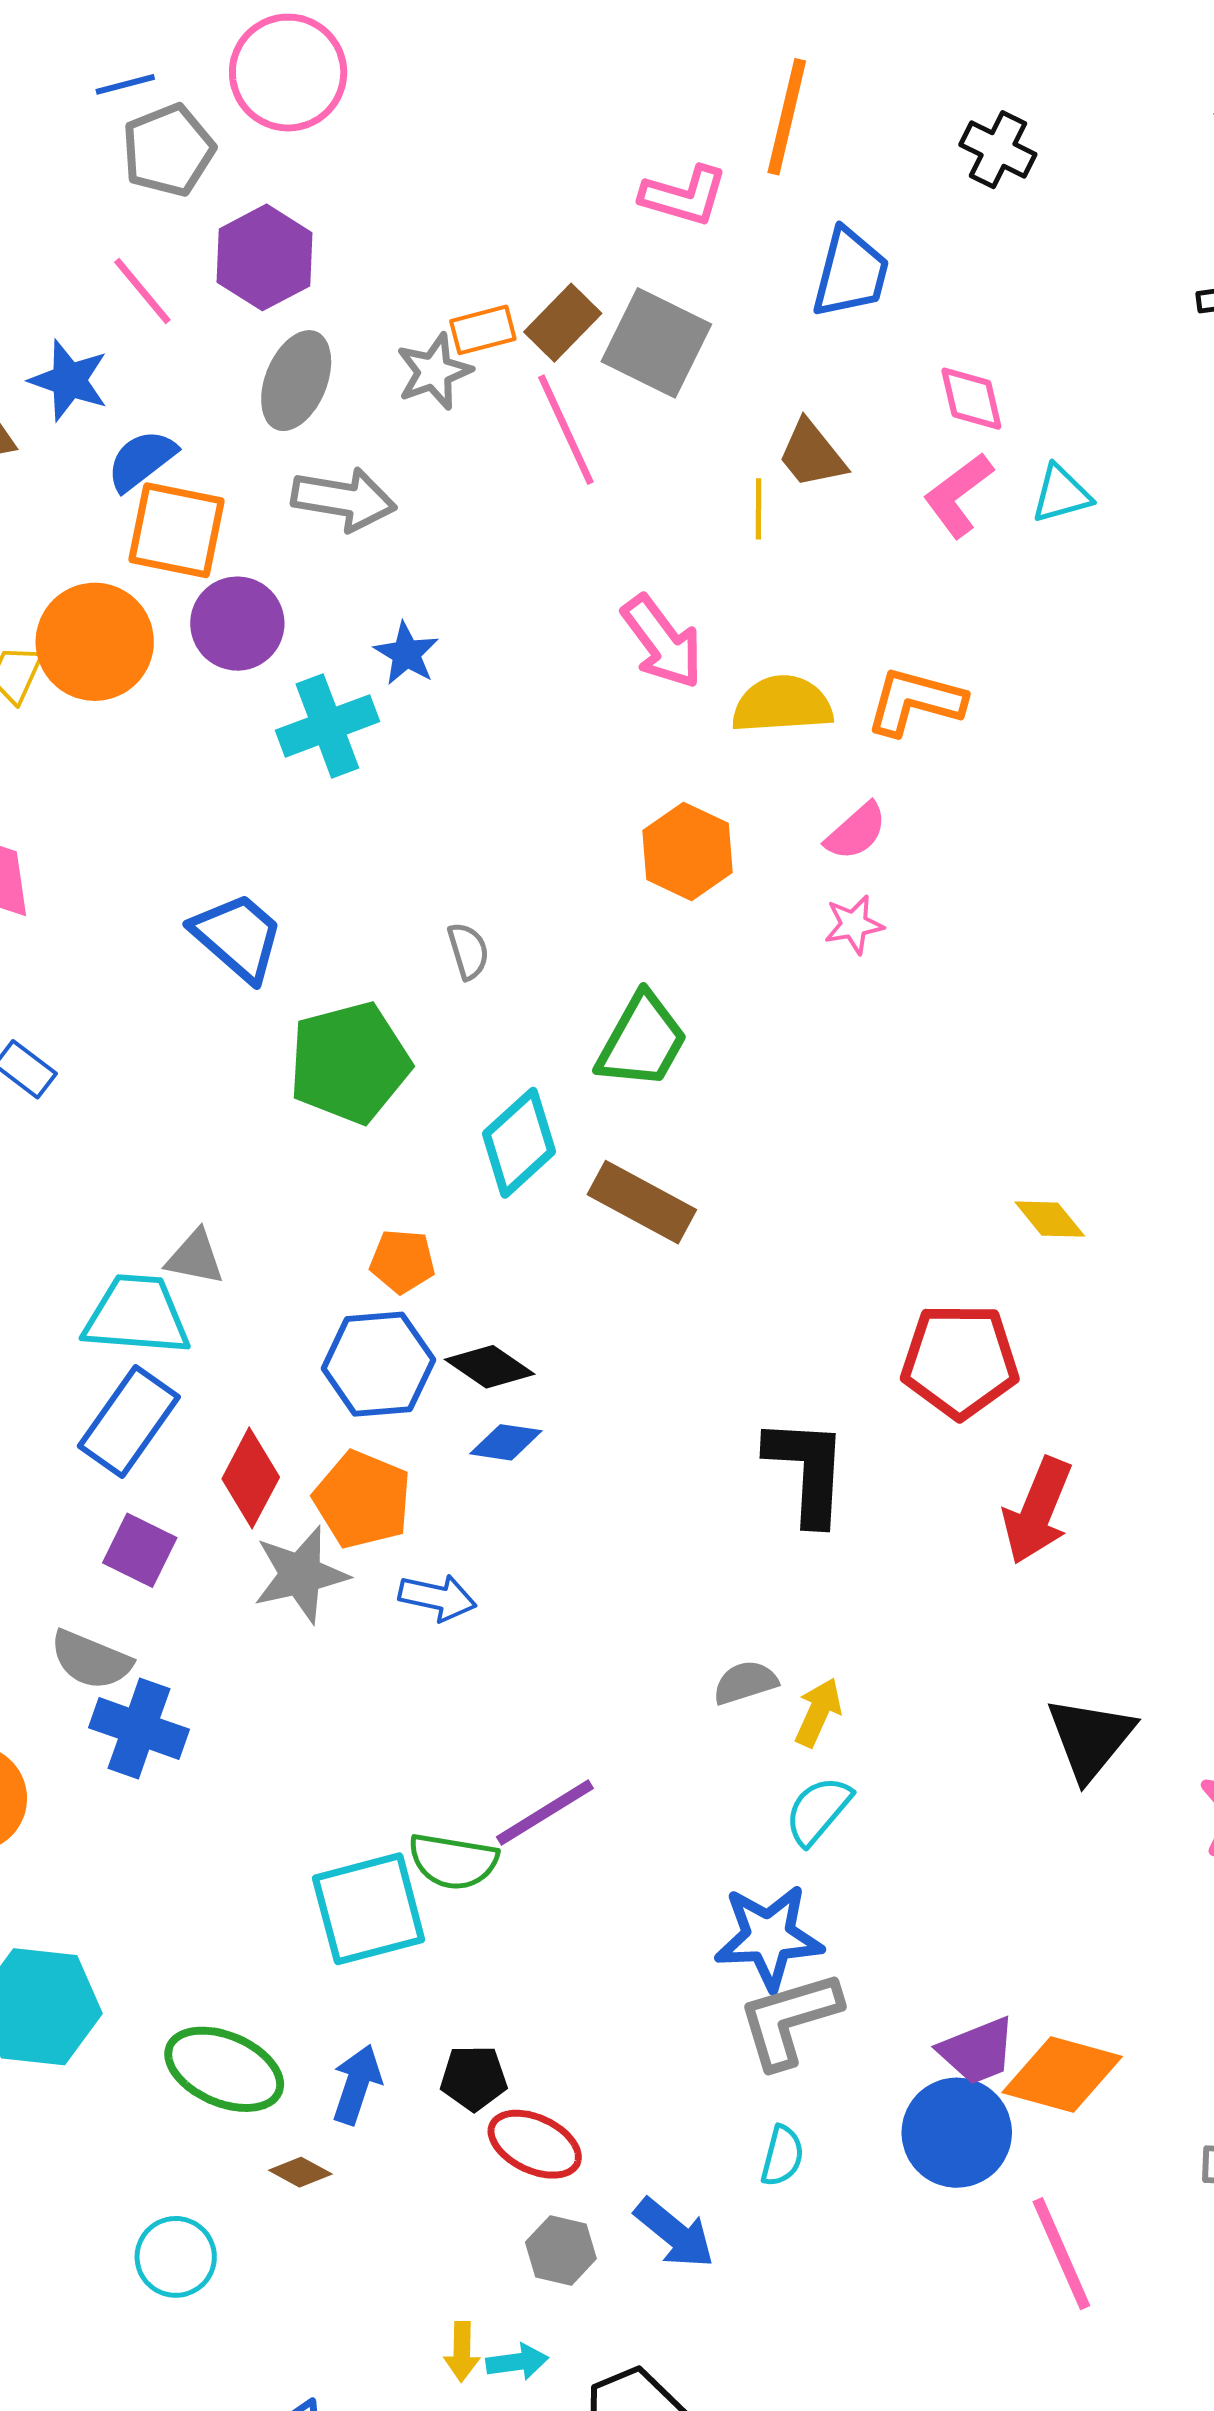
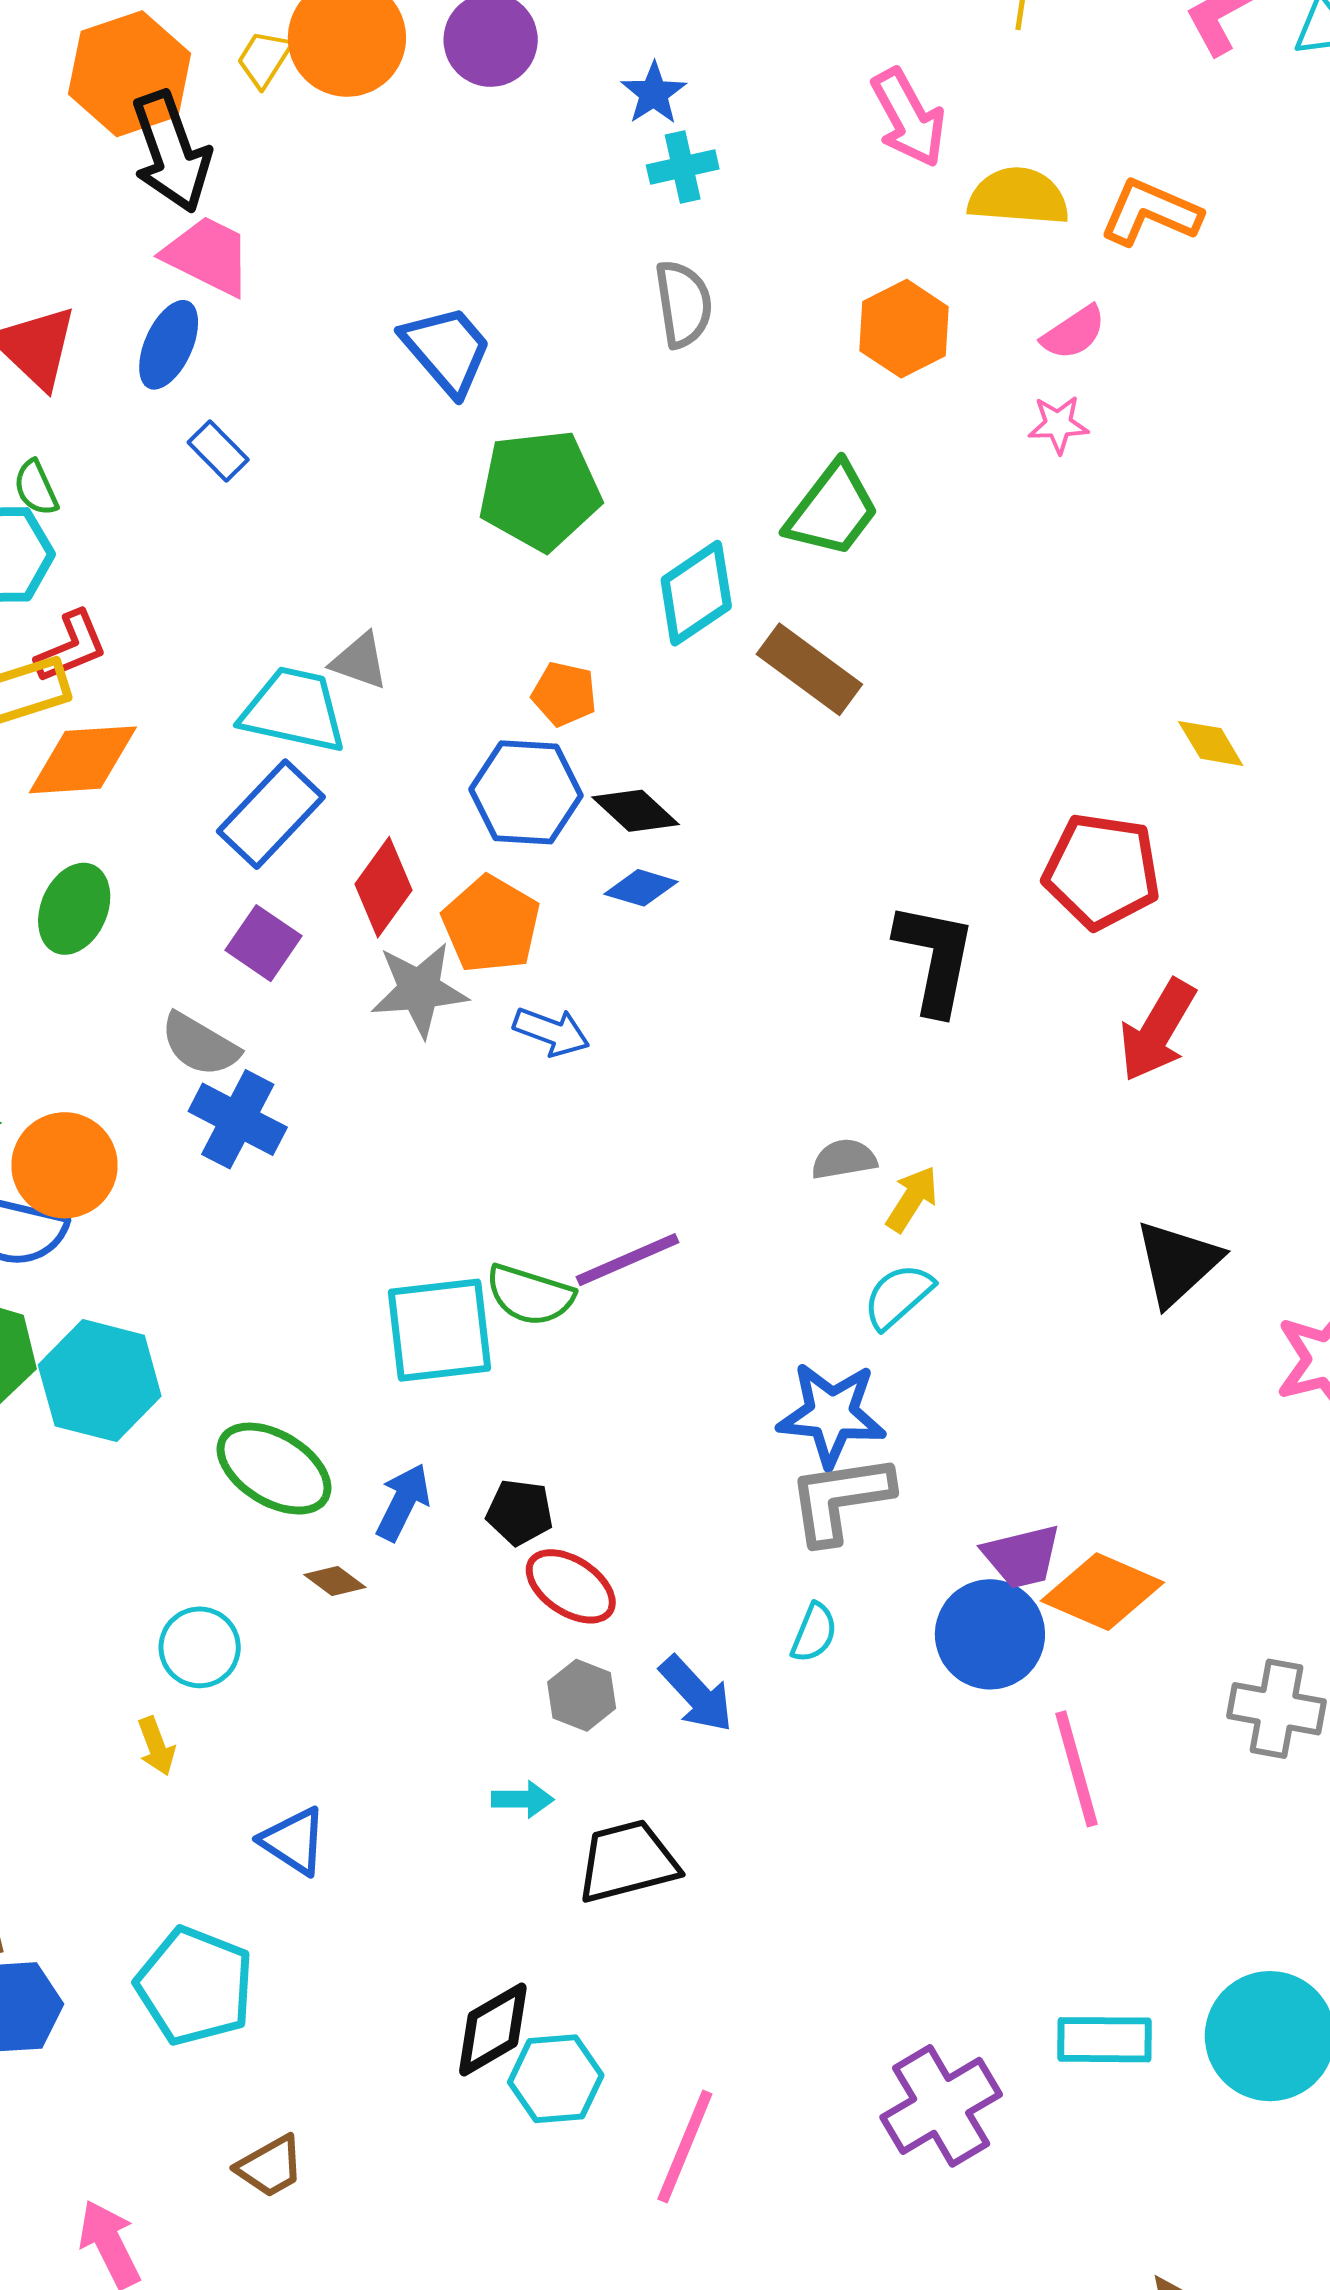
cyan cross: (327, 726) -> (683, 167), moved, size x0.7
gray semicircle: (468, 951) -> (683, 304), moved, size x1.5
yellow arrow: (462, 2352) -> (156, 1746), moved, turned -30

